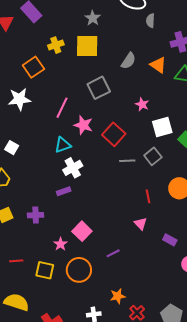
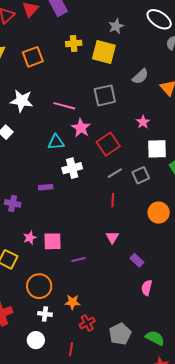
orange square: (33, 67) -> (33, 57), moved
white star: (19, 99) -> (22, 101), moved
pink line: (62, 108) -> (64, 106), turned 65
gray line: (127, 161) -> (115, 173), turned -42
white cross: (73, 168) -> (72, 168), moved
red line: (148, 196) -> (113, 200), moved
pink square: (82, 231) -> (52, 241), moved, turned 30
orange circle: (79, 270) -> (39, 286), moved

